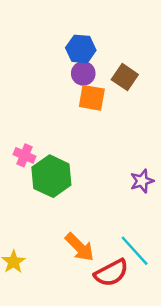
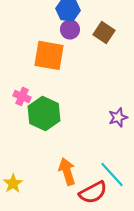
orange square: (92, 98) -> (49, 55), moved, size x1.4
orange arrow: (80, 247) -> (67, 171), turned -152

